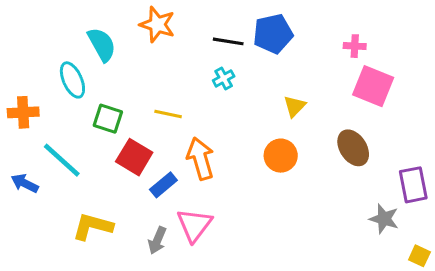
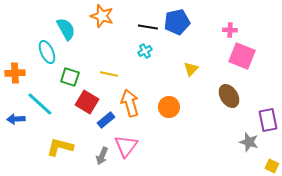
orange circle: (281, 156) -> (169, 107), moved
blue arrow: (25, 183) -> (16, 119), turned -30

